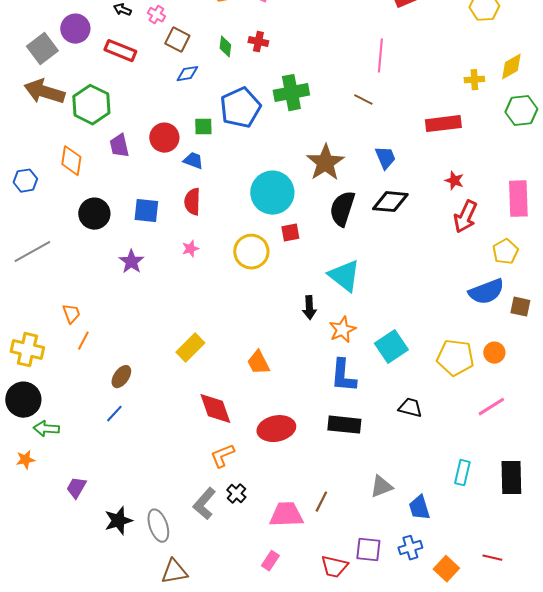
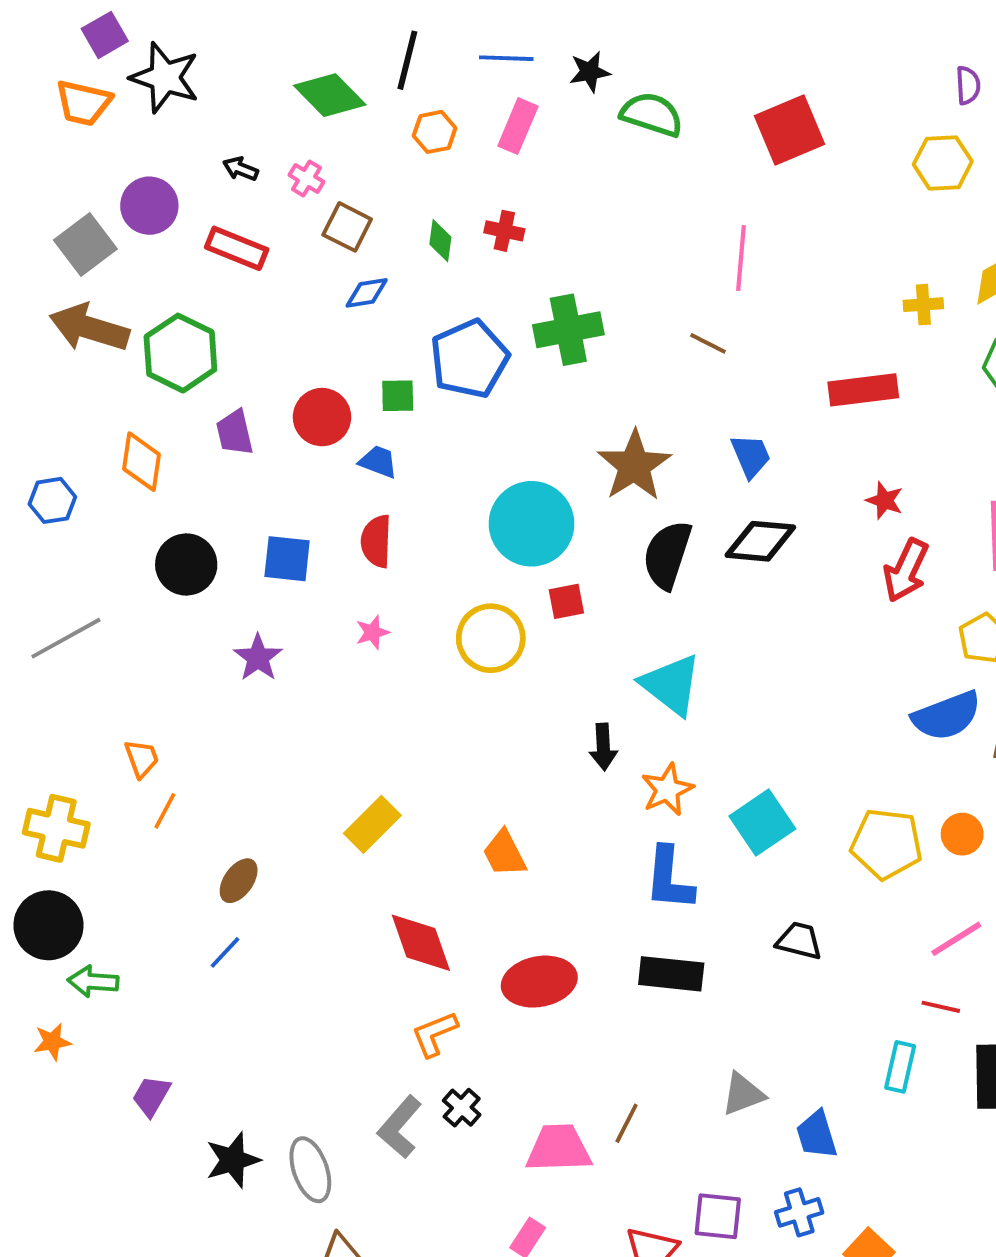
red line: (492, 558) -> (941, 1007), moved

